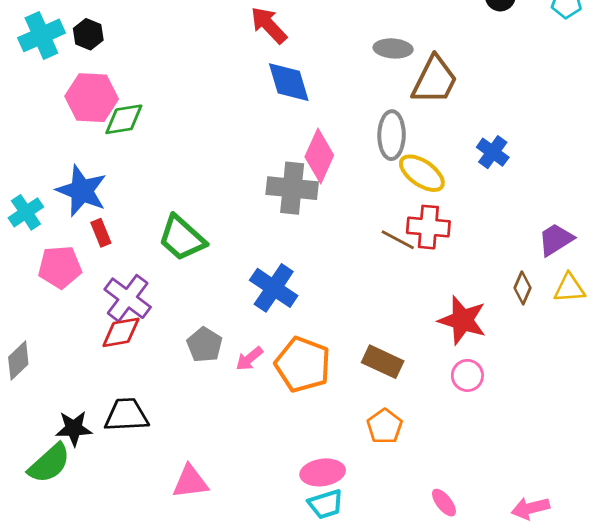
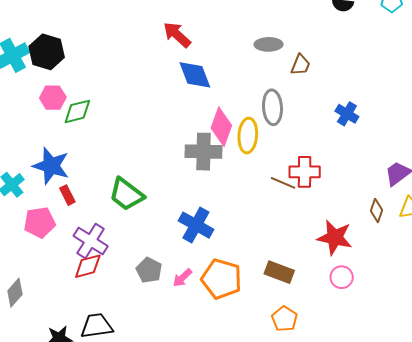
black hexagon: (88, 34) -> (47, 52), size x1.6
brown trapezoid: (435, 80) -> (301, 65), size x0.6
pink hexagon: (92, 98) -> (53, 98), size x0.7
yellow ellipse: (422, 173) -> (248, 135), moved, turned 64

